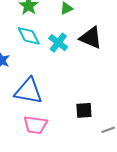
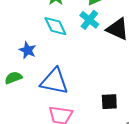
cyan cross: (58, 43) -> (89, 20), moved

